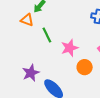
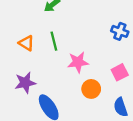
orange triangle: (27, 20) -> (26, 43), moved

